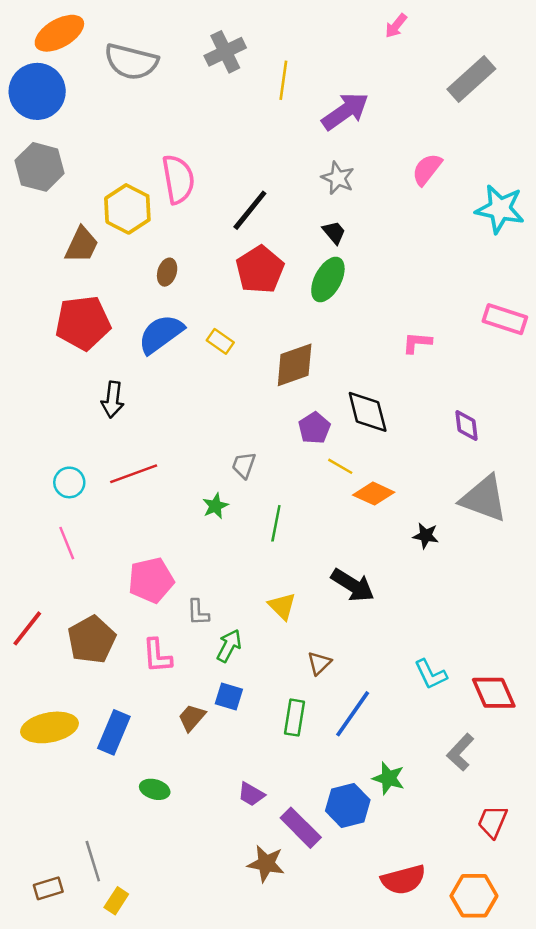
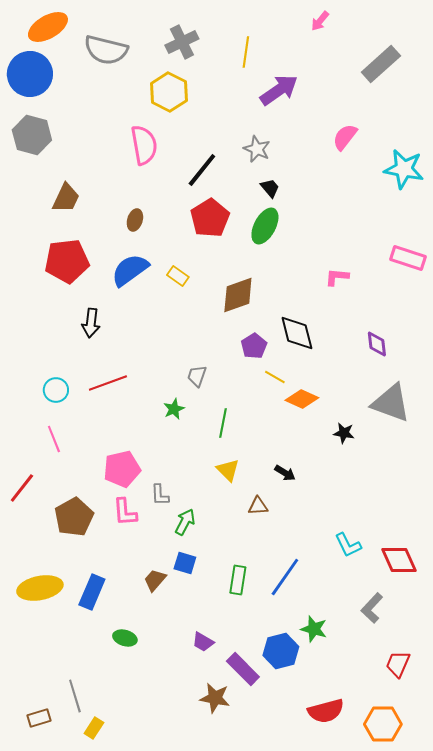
yellow line: (283, 80) -> (246, 52), moved
gray star: (338, 178) -> (257, 149), moved
yellow hexagon: (127, 209) -> (169, 92), moved
black arrow: (353, 585) -> (285, 473), size x0.6
yellow triangle: (282, 606) -> (228, 470), moved
red line: (27, 628) -> (22, 488), moved
pink L-shape: (157, 656) -> (125, 512), moved
brown triangle: (319, 663) -> (258, 506), moved, turned 40

